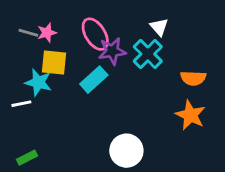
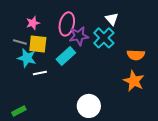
gray line: (28, 33) -> (20, 42), moved
pink ellipse: (95, 34) -> (67, 24), turned 45
white line: (21, 104) -> (40, 73), moved

